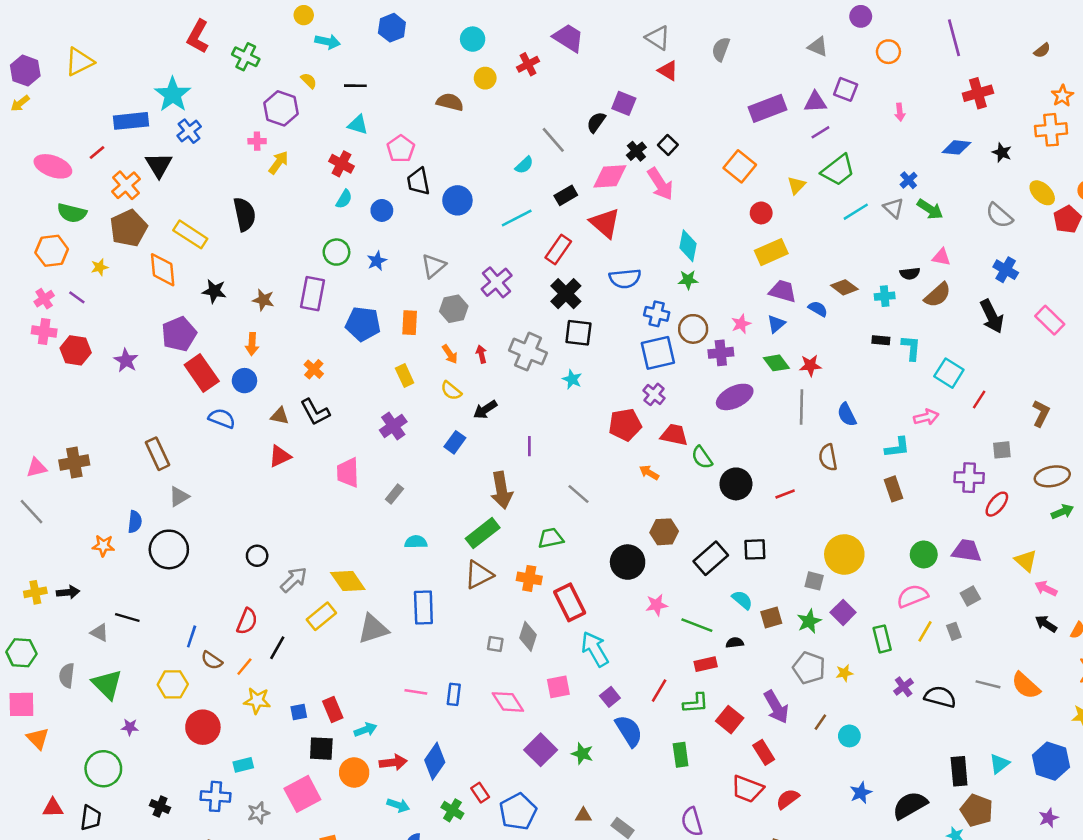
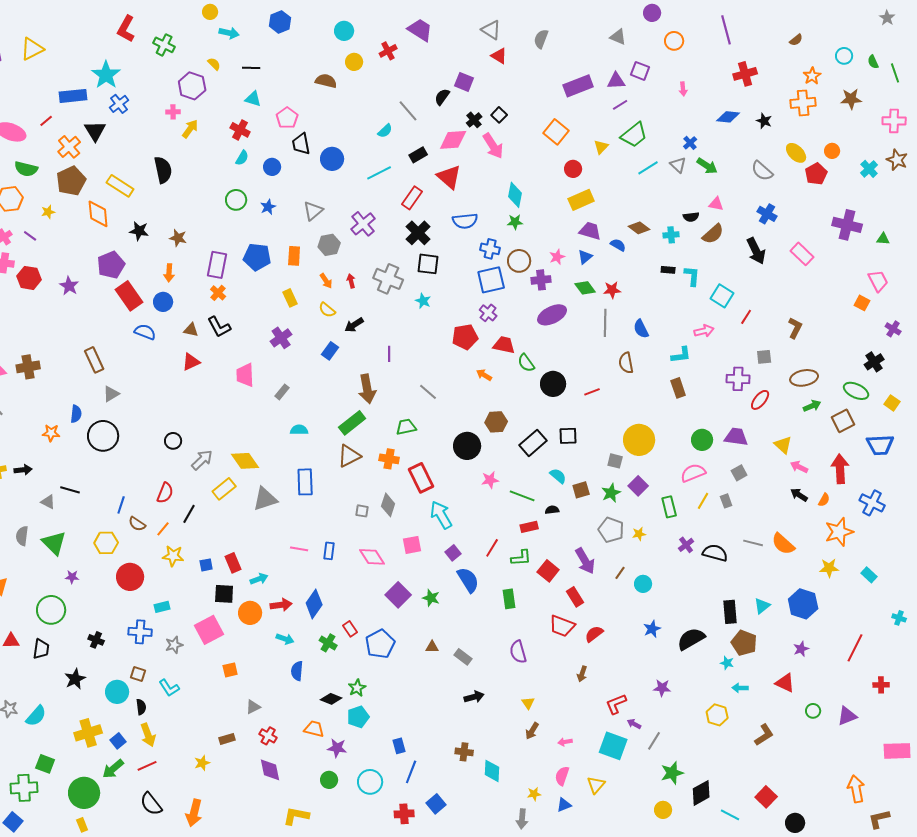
purple rectangle: (313, 294) -> (217, 265), moved

